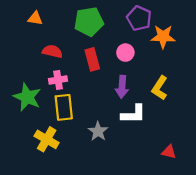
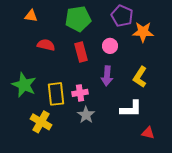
pink cross: (58, 80) -> (80, 93), moved
white L-shape: (133, 114) -> (131, 109), moved

